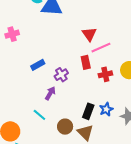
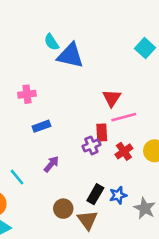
pink cross: (12, 34) -> (27, 94), moved
red cross: (105, 74) -> (124, 151), turned -32
purple cross: (61, 75) -> (91, 145), moved
cyan line: (39, 115) -> (17, 177), moved

